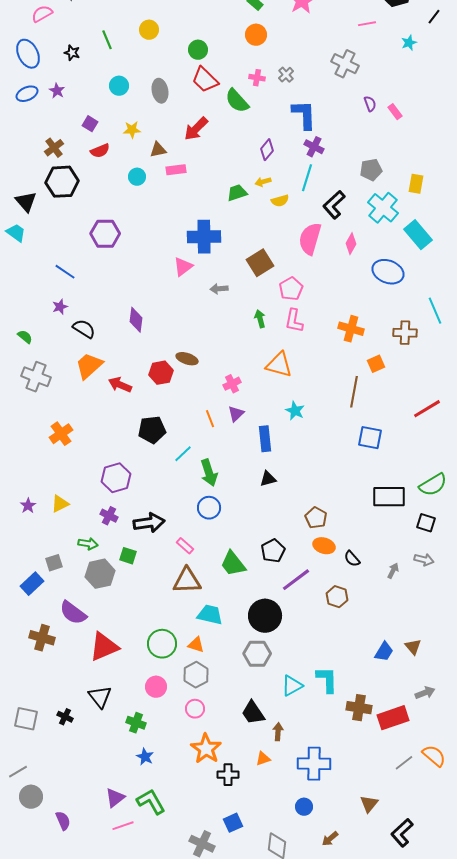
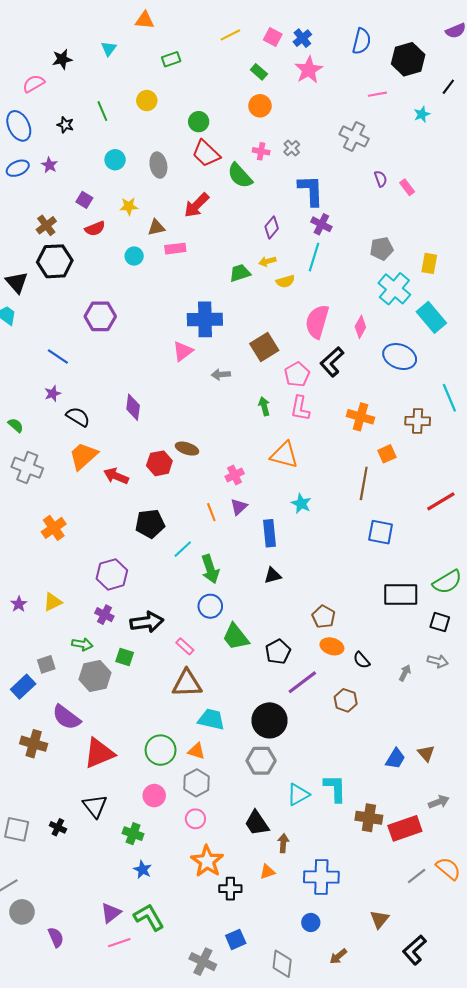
black L-shape: (334, 205) -> (332, 362), moved
green trapezoid: (233, 564) -> (236, 637), moved

